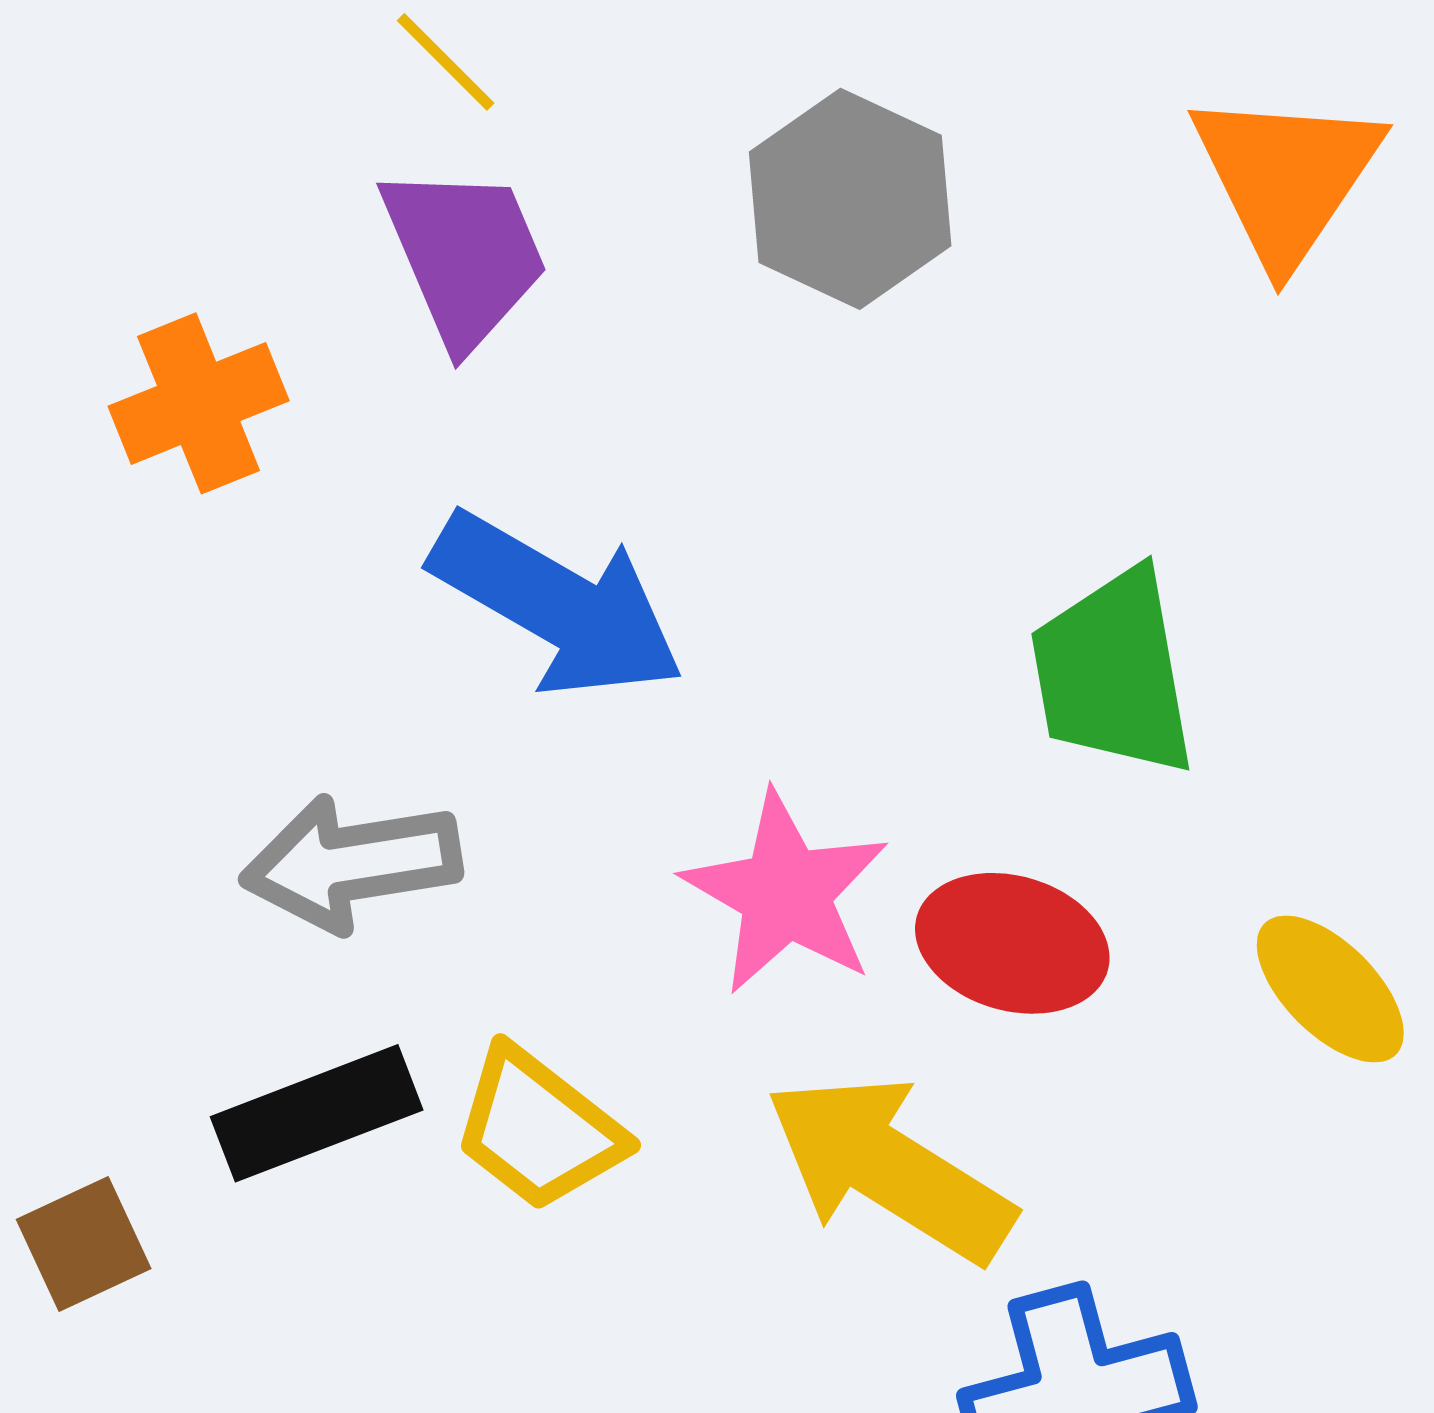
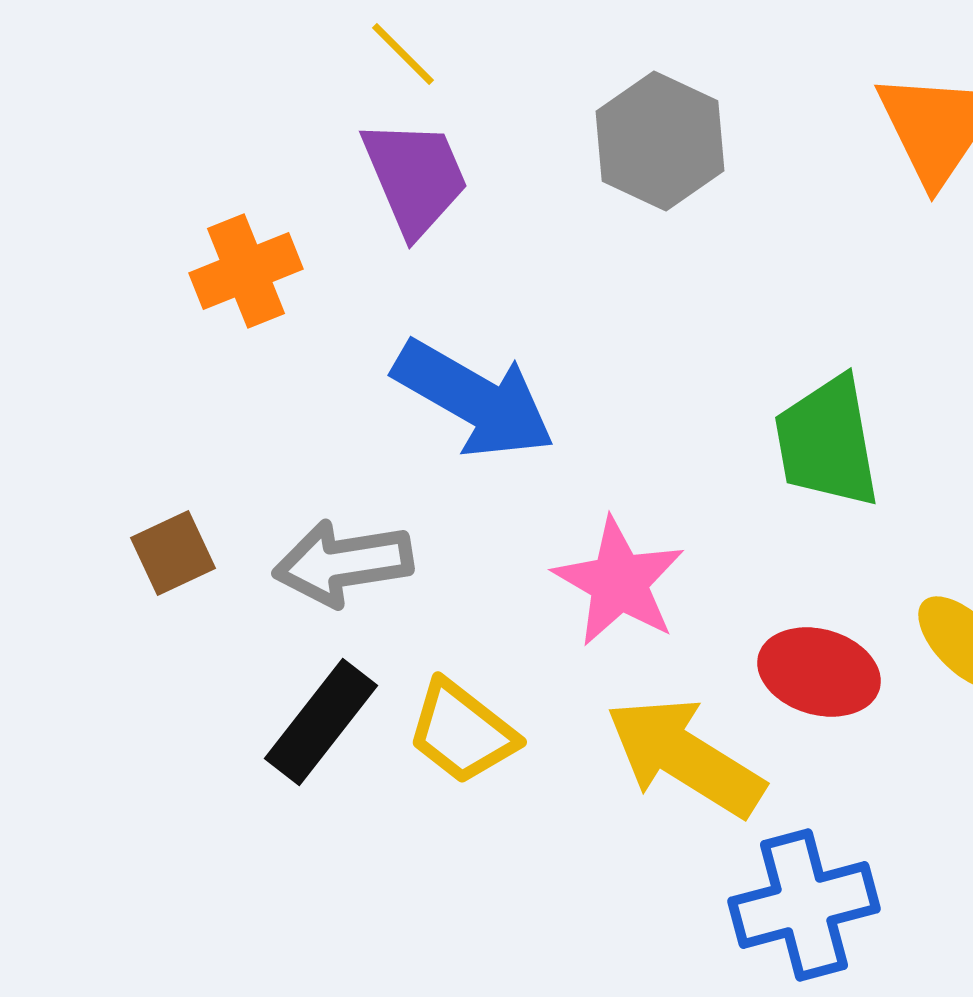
red ellipse: (1012, 943) -> (819, 672), moved
black rectangle: (317, 1113) -> (321, 722), turned -31
brown square: (84, 1244) -> (173, 553), moved

